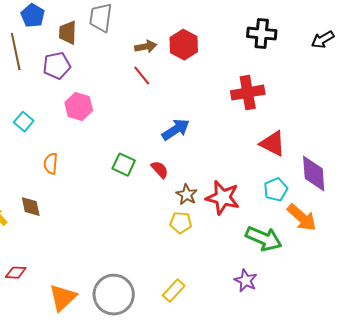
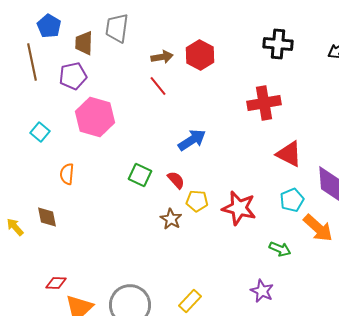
pink hexagon: (79, 107) -> (95, 117), size x1.4
brown star: (187, 195) -> (171, 219), moved
yellow pentagon: (181, 223) -> (197, 201), moved
green arrow: (264, 239) -> (280, 249), size x0.6
red diamond: (16, 273) -> (56, 283), moved

